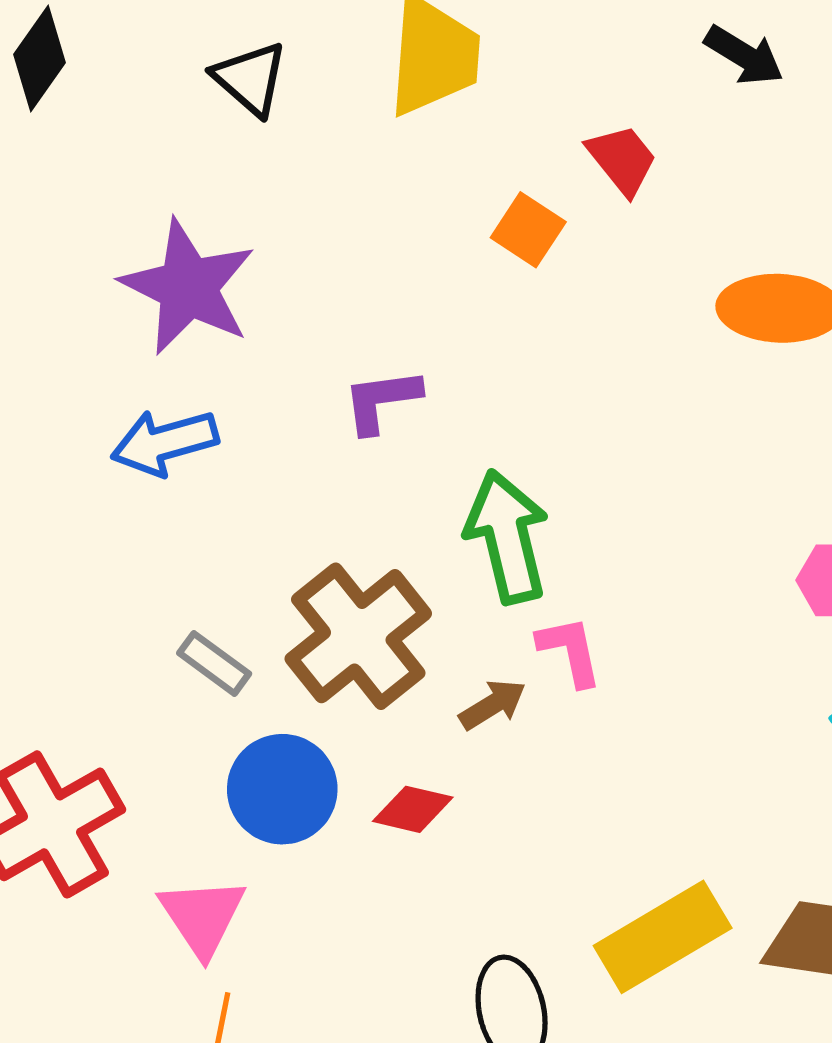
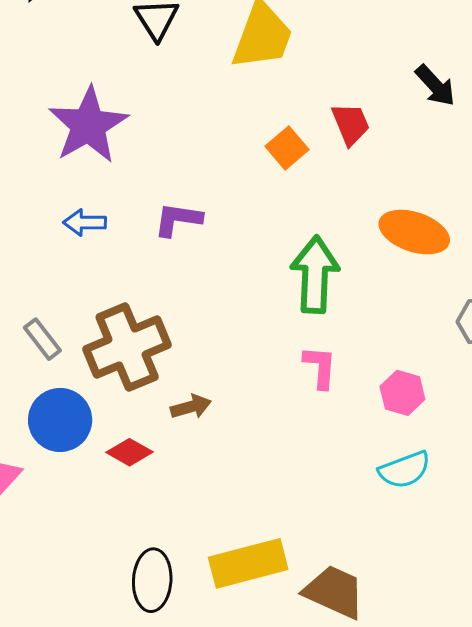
blue arrow: (165, 442) -> (85, 223), moved, size x0.7
green arrow: (507, 537) -> (315, 275), moved
pink L-shape: (570, 651) -> (320, 367), moved

